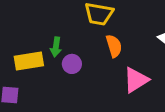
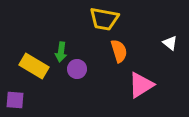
yellow rectangle: (29, 61) -> (34, 66), turned 40

